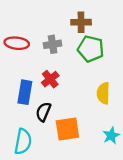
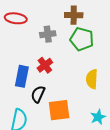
red ellipse: (17, 43) -> (16, 18), moved

